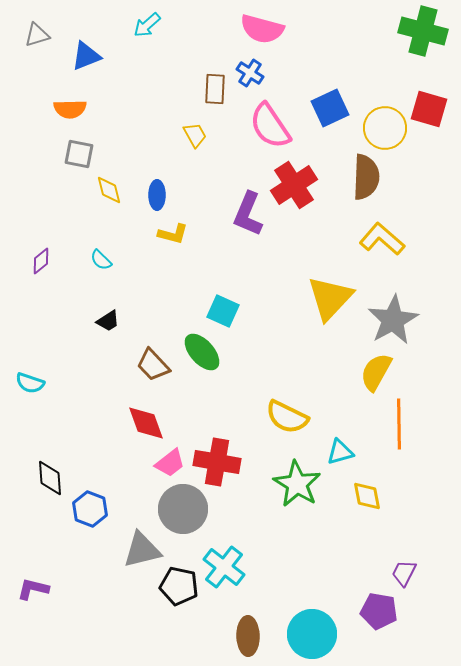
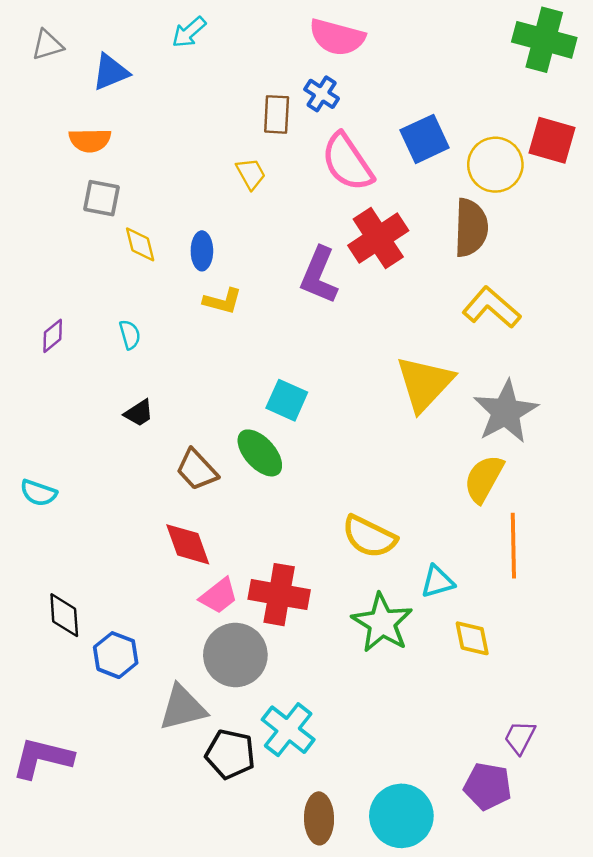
cyan semicircle: (101, 260) -> (130, 335), turned -150
purple L-shape: (33, 589) -> (42, 758), size x1.5

